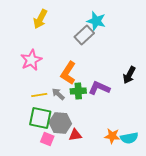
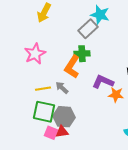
green cross: (78, 91) -> (82, 54), moved
red triangle: (75, 135) -> (62, 132), moved
orange star: (112, 136) -> (116, 95), moved

